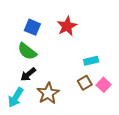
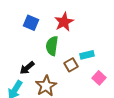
green semicircle: (27, 51) -> (52, 46), moved, turned 60
brown square: (85, 83) -> (71, 65), moved

